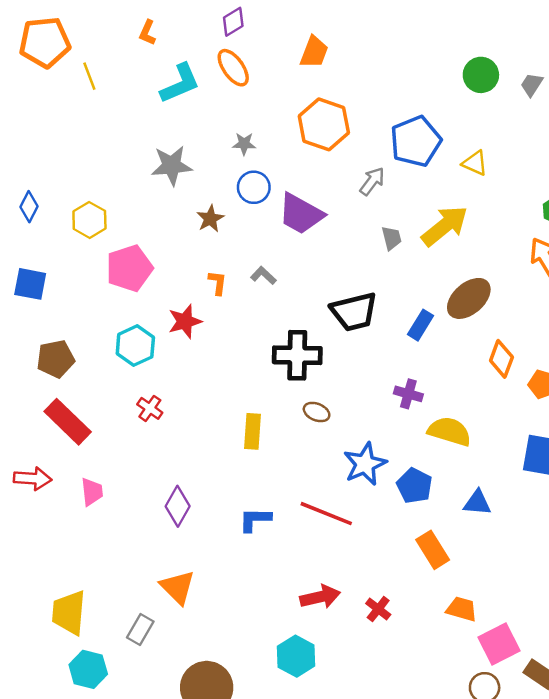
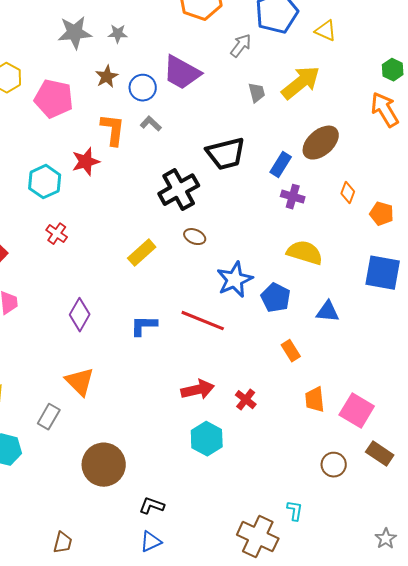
gray star: (244, 144) -> (118, 34), moved
blue circle: (254, 187) -> (143, 88), moved
pink pentagon: (129, 268) -> (54, 99), moved, turned 30
orange L-shape: (217, 283) -> (113, 130), size x1.6
black cross: (297, 355) -> (179, 190), turned -30
orange diamond: (501, 359) -> (348, 193), size x0.7
purple cross: (408, 394) -> (293, 197), moved
yellow rectangle: (253, 431) -> (142, 253), turned 44
orange rectangle: (433, 550) -> (291, 351), size x0.7
orange trapezoid: (462, 609) -> (315, 400), turned -112
pink square: (499, 644) -> (357, 411), moved, turned -32
cyan hexagon: (296, 656) -> (207, 439), moved

